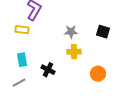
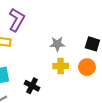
orange circle: (98, 74) -> (87, 67), moved

